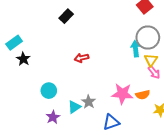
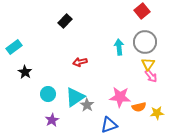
cyan arrow: (136, 49) -> (119, 47), moved
black star: (23, 59) -> (25, 72), moved
orange semicircle: (143, 95) -> (139, 107), moved
cyan triangle: (74, 107) -> (75, 97), moved, size x1.5

